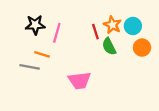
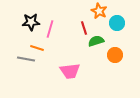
orange star: (112, 25) -> (99, 11), moved
green semicircle: (109, 46) -> (96, 41), turned 98
orange circle: (142, 48) -> (115, 55), moved

